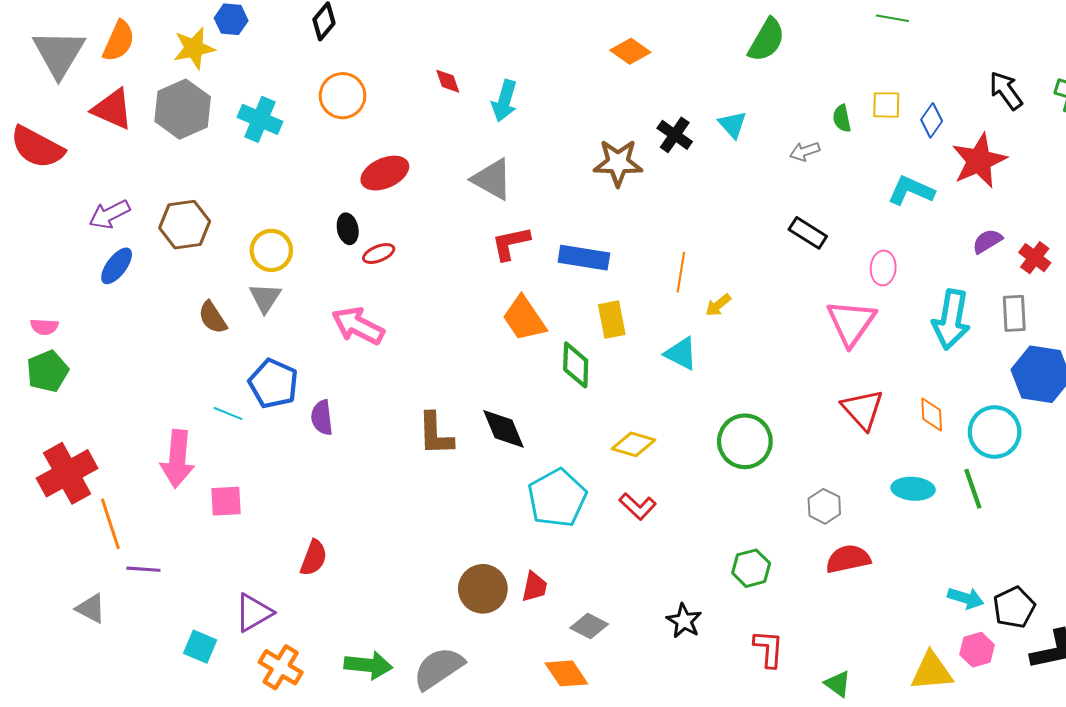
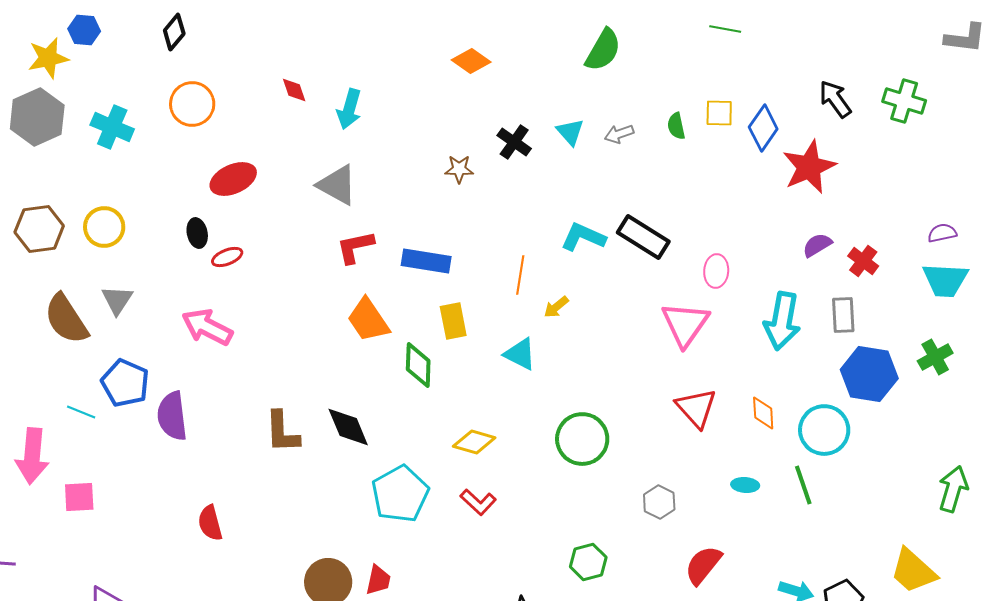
blue diamond: (932, 120) -> (763, 128), size x1.4
gray arrow: (805, 151) -> (619, 134), moved
brown star: (618, 163) -> (459, 169), size x0.6
cyan L-shape: (911, 191) -> (583, 237), moved
black rectangle: (808, 233) -> (643, 237), size x1.4
yellow circle: (271, 250) -> (104, 227), moved
brown semicircle: (213, 317) -> (66, 319), size x1.6
purple semicircle: (322, 418) -> (172, 416), size x1.4
cyan ellipse: (913, 489) -> (745, 485), size x0.7
red semicircle: (314, 558) -> (210, 523), moved, turned 144
red semicircle: (848, 559) -> (703, 565), moved, turned -39

